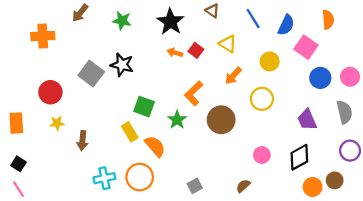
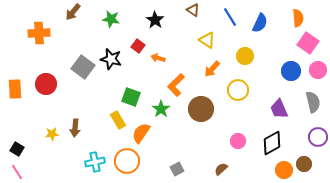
black star: (170, 22) -> (155, 20), size x0.7
pink square: (306, 47) -> (308, 43), moved
red square: (196, 50) -> (138, 46), moved
orange arrow: (175, 53) -> (158, 58), moved
orange rectangle: (16, 123) -> (15, 89), moved
yellow star: (57, 123) -> (52, 134), moved
orange semicircle: (155, 146) -> (141, 133), turned -105

